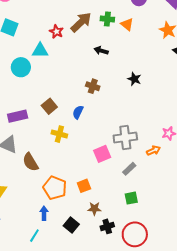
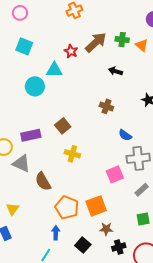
blue semicircle: (78, 112) -> (125, 135), moved, turned -80
orange square: (84, 186) -> (96, 206), size x1.5

